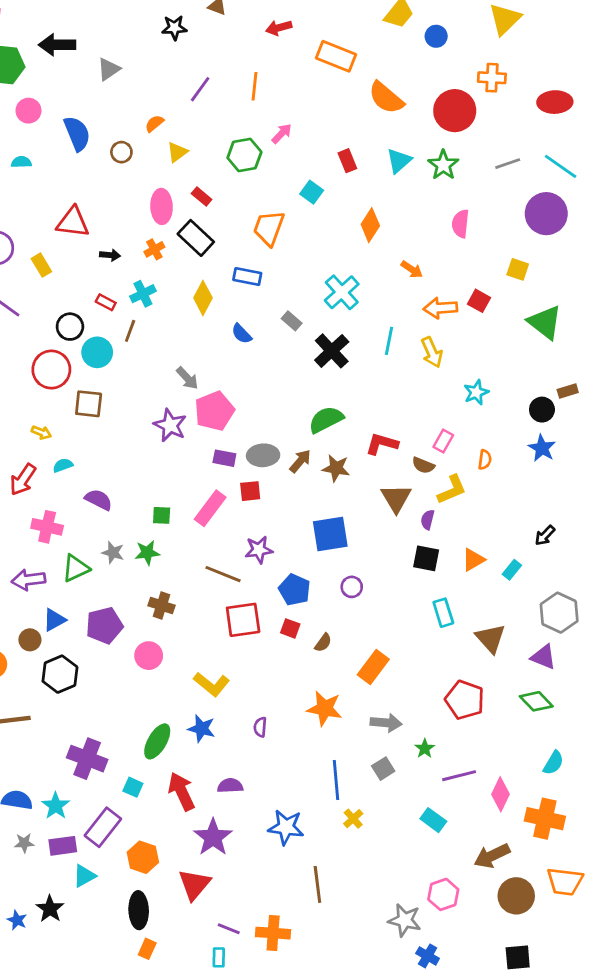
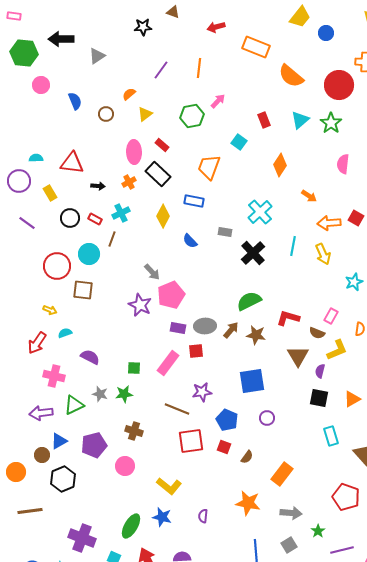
blue semicircle: (77, 134) -> (75, 101), size x0.7
cyan semicircle: (21, 162) -> (36, 158), moved
gray rectangle: (292, 321) -> (225, 232), turned -32
black circle: (70, 327) -> (70, 218), moved

